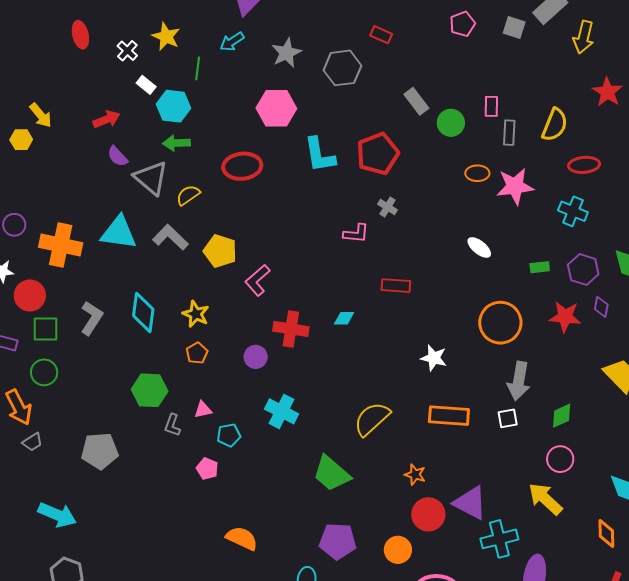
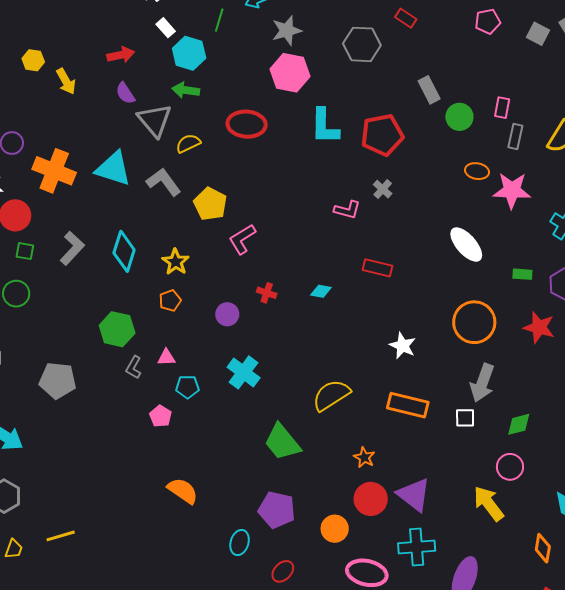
gray star: (286, 53) -> (287, 31), moved
yellow arrow: (41, 115) -> (66, 81), moved
white ellipse: (479, 247) -> (466, 245), size x1.5
green square: (45, 329) -> (25, 251), size x0.7
red cross: (291, 329) -> (267, 293), size x0.6
cyan cross: (499, 539) -> (417, 547), moved

